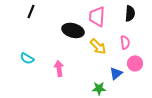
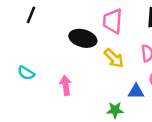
blue triangle: (116, 73) -> (136, 92), turned 40

